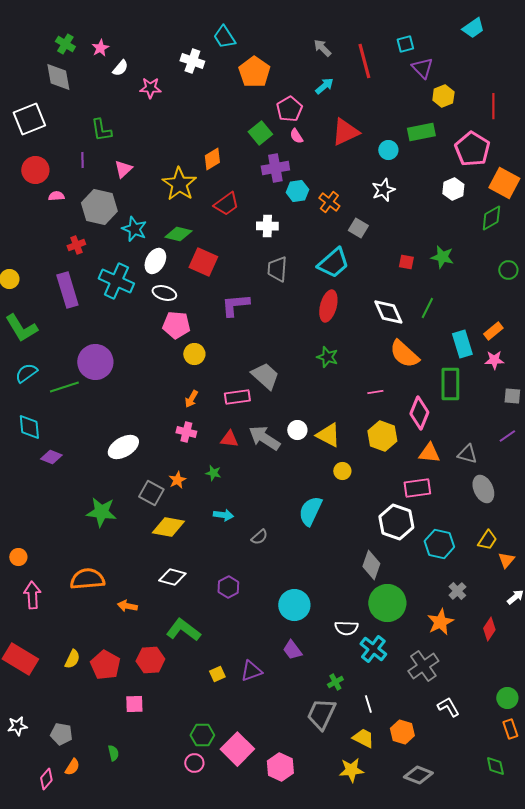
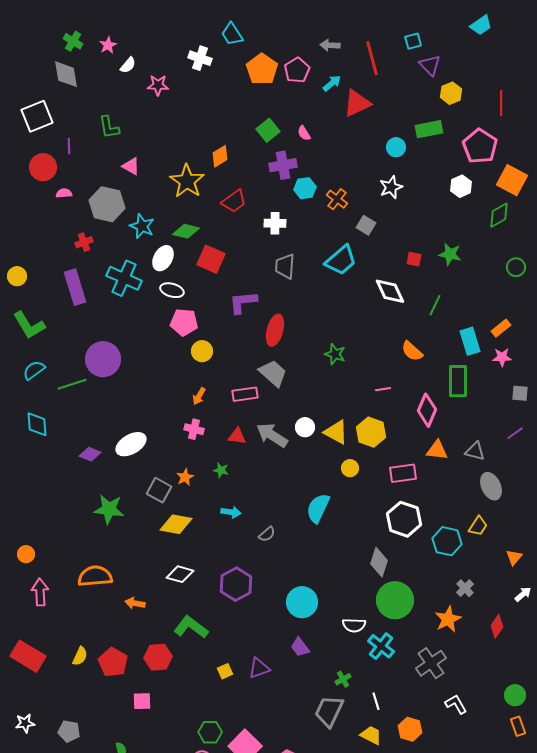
gray arrow: (322, 48) -> (330, 45), turned -42
pink pentagon: (289, 109) -> (297, 70), moved
red triangle: (345, 132) -> (357, 103), moved
purple line: (82, 160) -> (69, 146), moved
pink triangle: (123, 169) -> (131, 166), turned -48
red ellipse: (328, 306) -> (275, 330), moved
white diamond: (388, 312) -> (390, 291), moved
orange semicircle: (404, 354) -> (412, 351), size x0.7
yellow hexagon: (382, 436) -> (371, 432), moved
purple diamond: (51, 457) -> (90, 454), moved
pink rectangle: (417, 488) -> (403, 473), moved
yellow trapezoid: (487, 540) -> (478, 526), moved
purple hexagon: (228, 587) -> (236, 584), size x1.5

